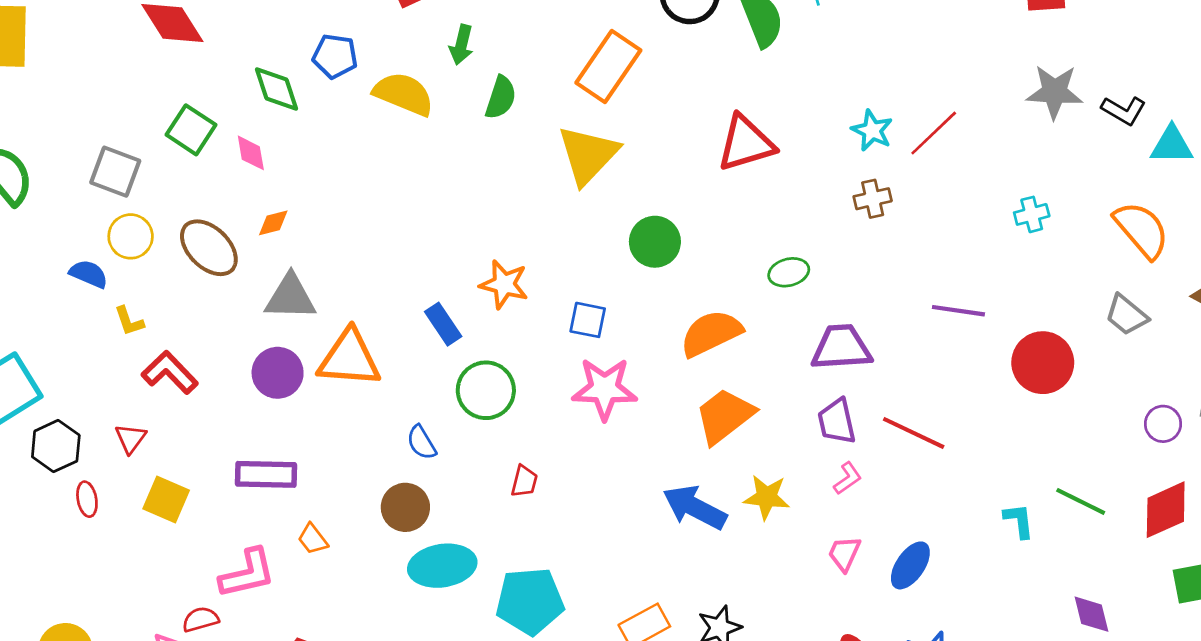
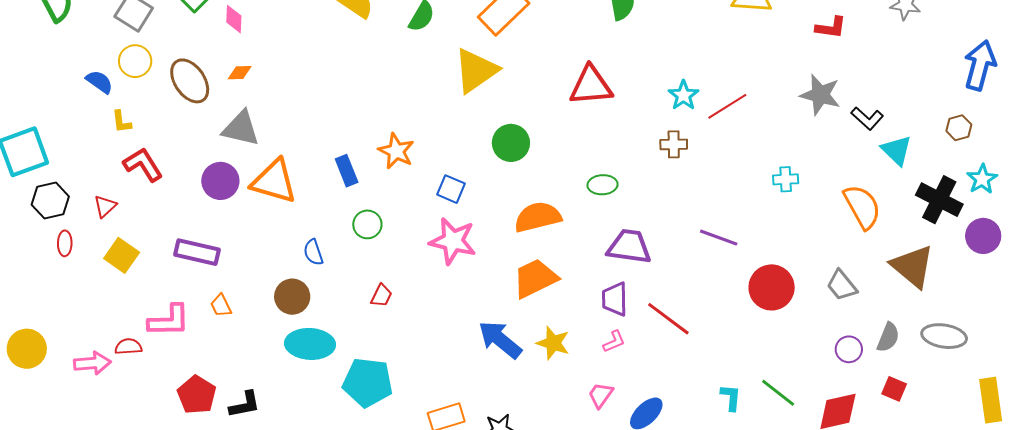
cyan triangle: (1172, 145) -> (897, 150), turned 32
gray trapezoid: (1126, 315) -> (842, 285), moved
green circle: (486, 390) -> (367, 224), size x0.7

